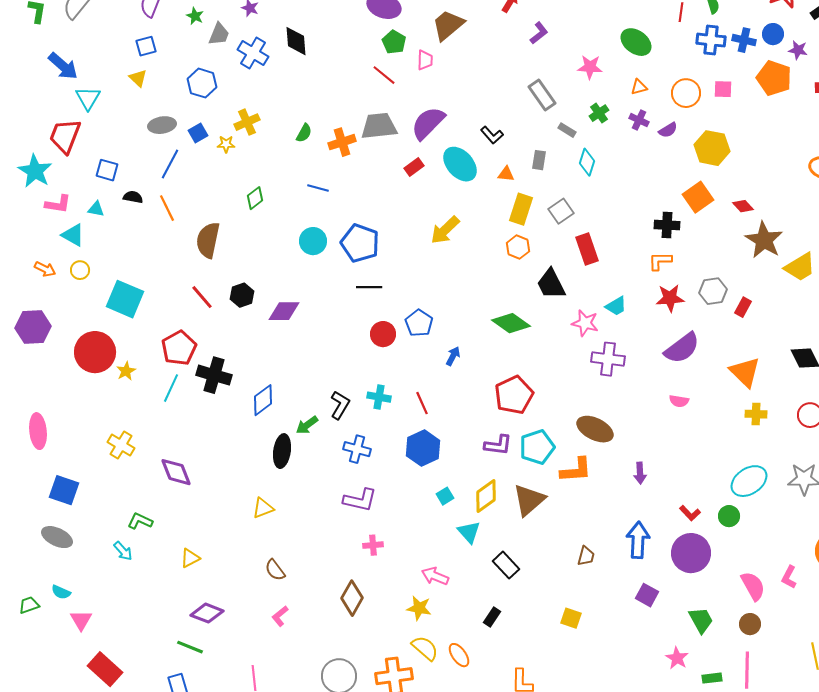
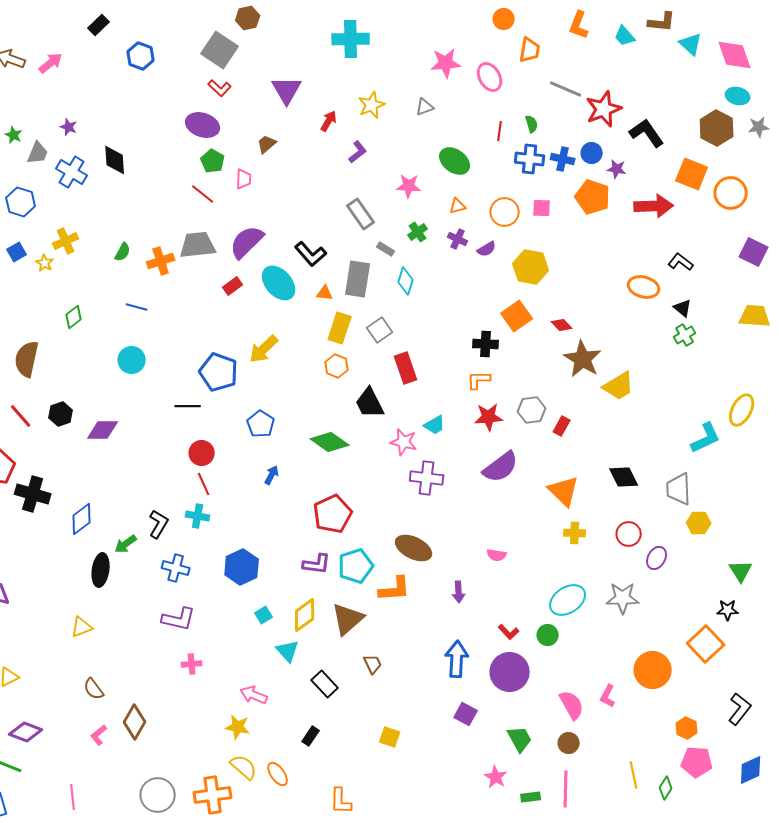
brown trapezoid: (448, 25) -> (267, 144), size x0.6
black L-shape: (492, 135) -> (311, 254), size x1.4
yellow star: (226, 144) -> (45, 263), turned 30
gray rectangle: (539, 160) -> (358, 279), size x1.8
blue pentagon: (360, 243) -> (219, 372), moved
blue pentagon: (419, 323) -> (261, 424), moved
pink semicircle: (679, 401) -> (497, 555), moved
red line: (422, 403) -> (204, 484), moved
brown trapezoid: (586, 556) -> (373, 664), moved, turned -40
brown diamond: (352, 598) -> (135, 722), moved

